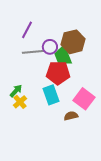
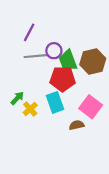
brown hexagon: (73, 42) -> (93, 61), moved
yellow cross: (20, 102) -> (30, 109), moved

